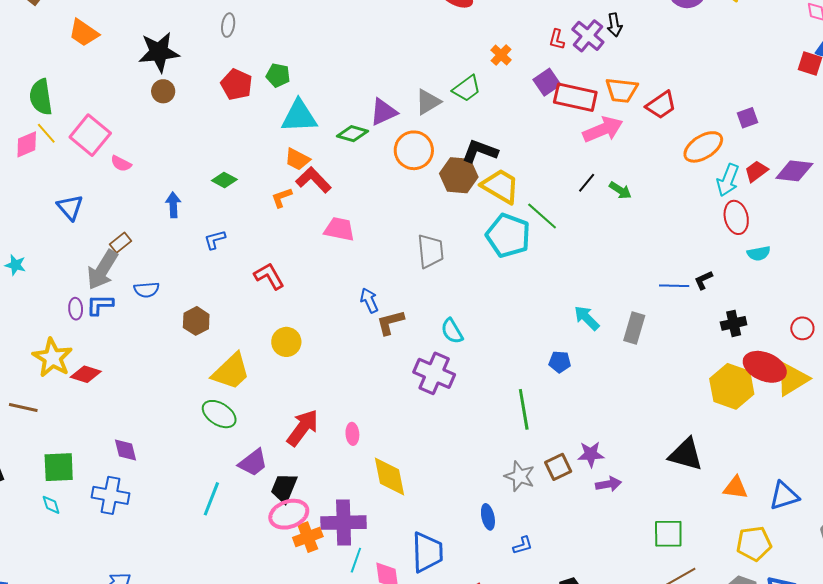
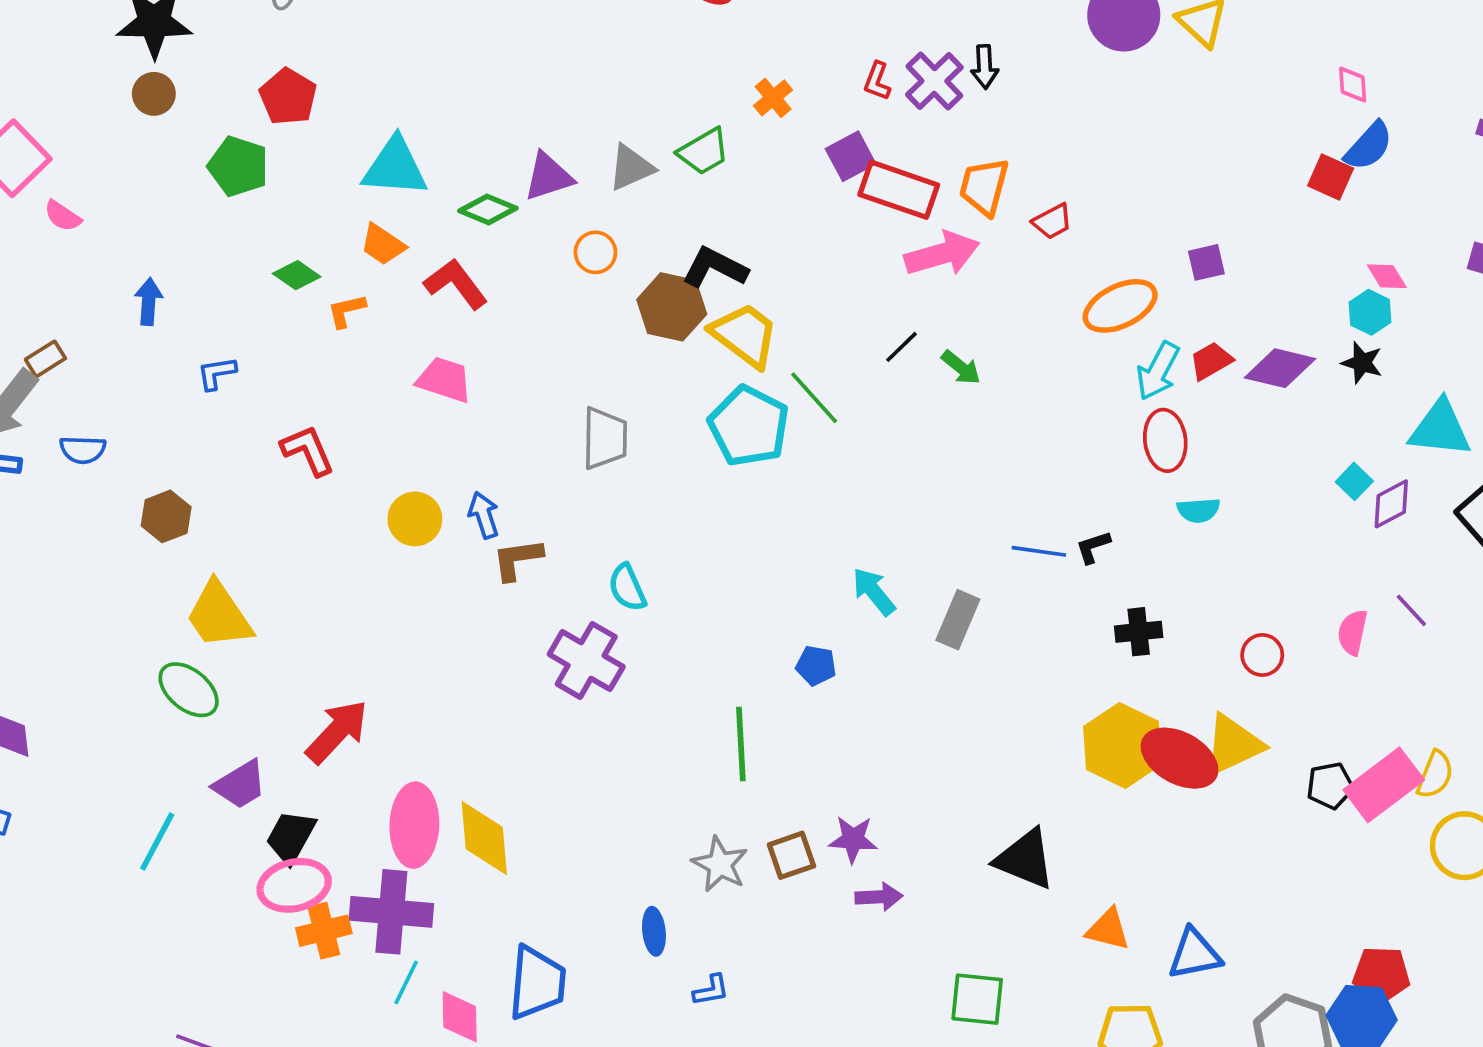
green pentagon: (278, 75) -> (238, 166), moved, size x1.4
orange trapezoid: (622, 90) -> (984, 187), turned 92
red trapezoid: (661, 105) -> (1052, 221), size x0.7
orange circle: (414, 150) -> (595, 252), size x0.6
green diamond: (224, 180) -> (297, 275), moved
red L-shape: (313, 180) -> (456, 284), moved
yellow circle: (286, 342) -> (415, 519), moved
red ellipse: (765, 367) -> (1179, 758), moved
yellow trapezoid: (231, 372) -> (219, 615), turned 93
pink ellipse: (352, 434) -> (414, 825), moved, size x2.0

